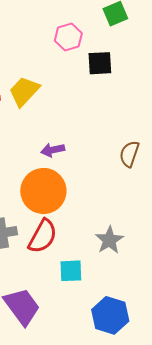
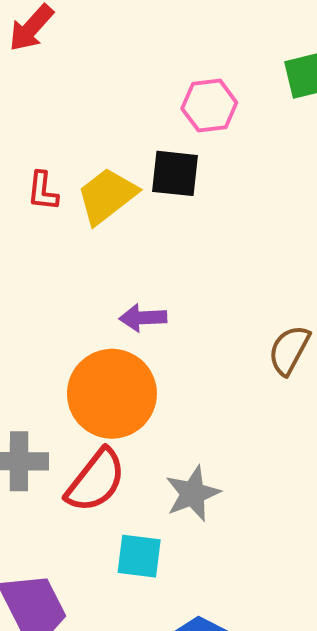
black square: (100, 63) -> (175, 173), moved
gray star: (109, 240) -> (193, 494), moved

